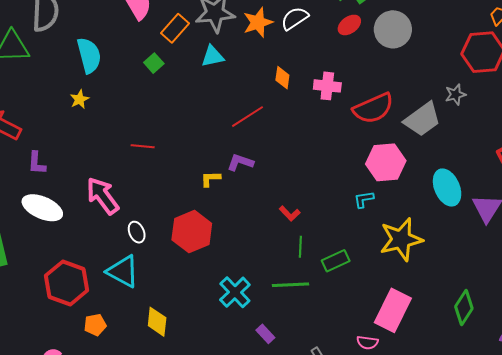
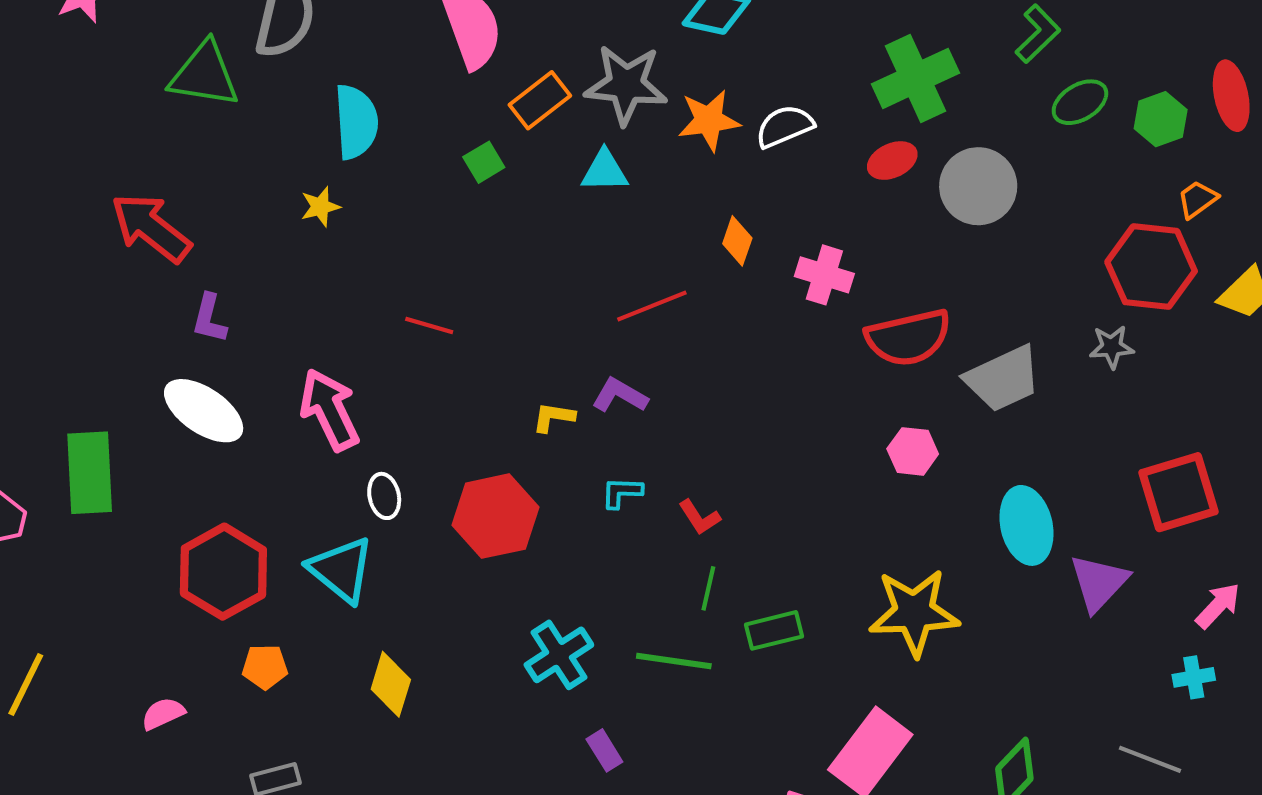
gray star: (455, 94) -> (1112, 347), moved
pink hexagon: (386, 162) -> (913, 451), size x0.6
cyan L-shape: (364, 199) -> (622, 492), moved

